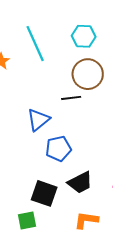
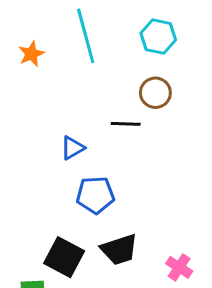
brown circle: (88, 74) -> (155, 93), size x0.7
blue triangle: (38, 120) -> (73, 148), size x0.7

